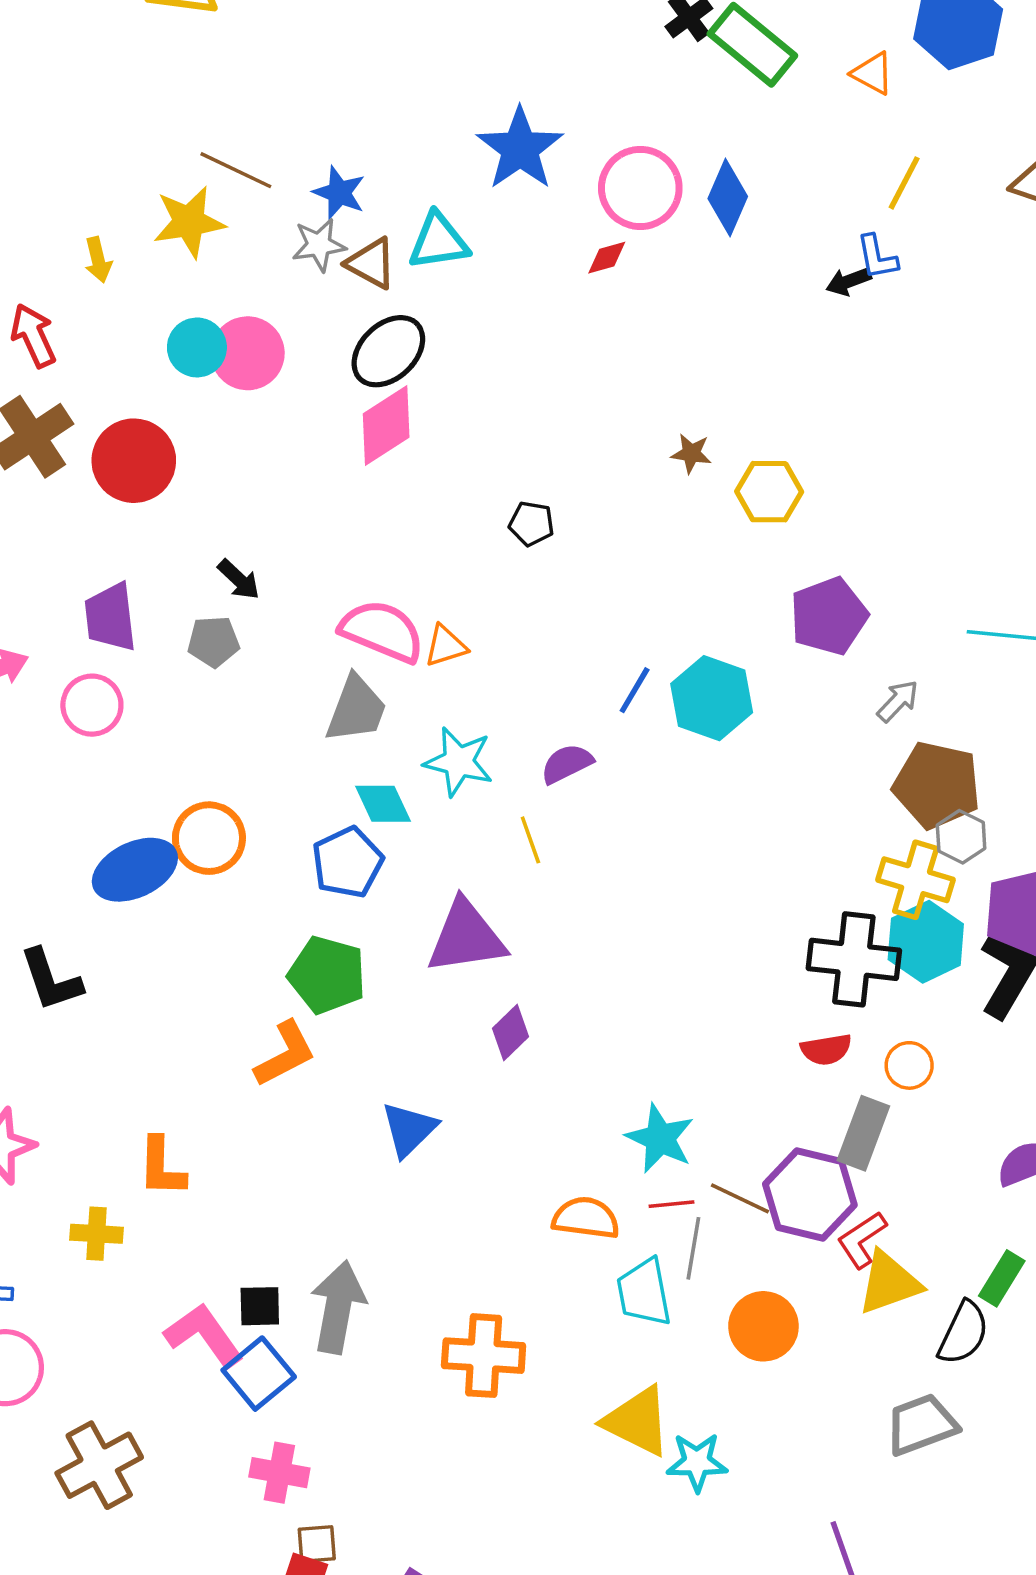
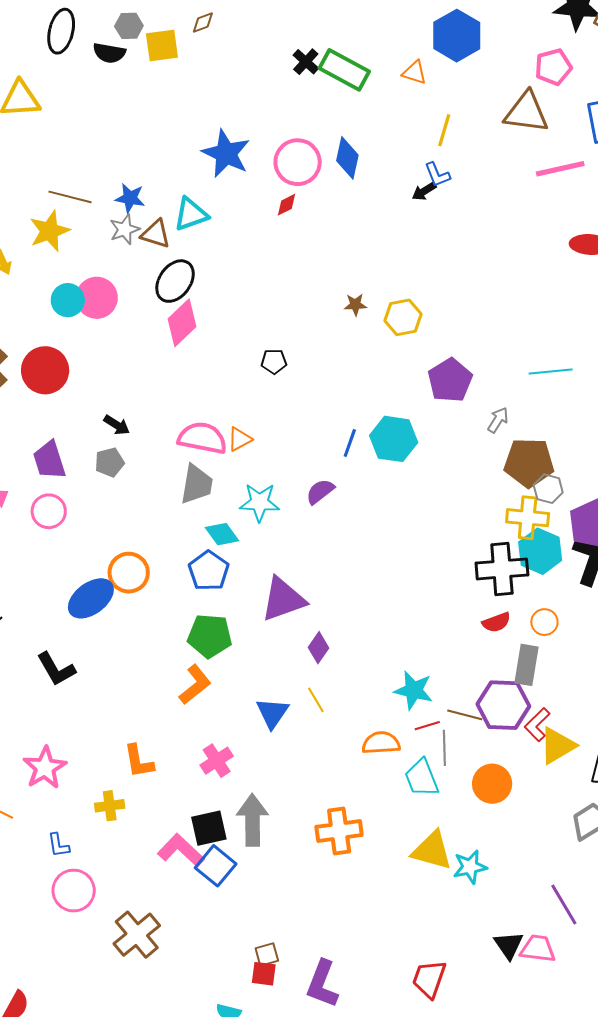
yellow line: (530, 840) -> (316, 700), moved
black square: (260, 1306) -> (209, 828), size x1.4
pink cross: (279, 1473) -> (217, 761), moved, turned -32

